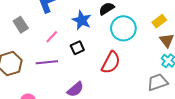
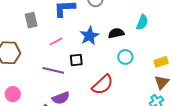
cyan circle: (123, 28) -> (125, 57), size x0.6
purple line: (47, 62) -> (53, 70), moved

